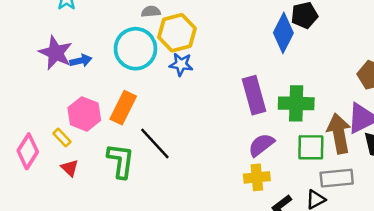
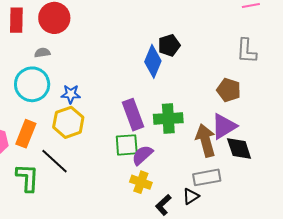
yellow hexagon: (177, 33) -> (68, 122), moved
green square: (311, 147) -> (127, 145), moved
yellow cross: (257, 177) -> (141, 182), turned 30

